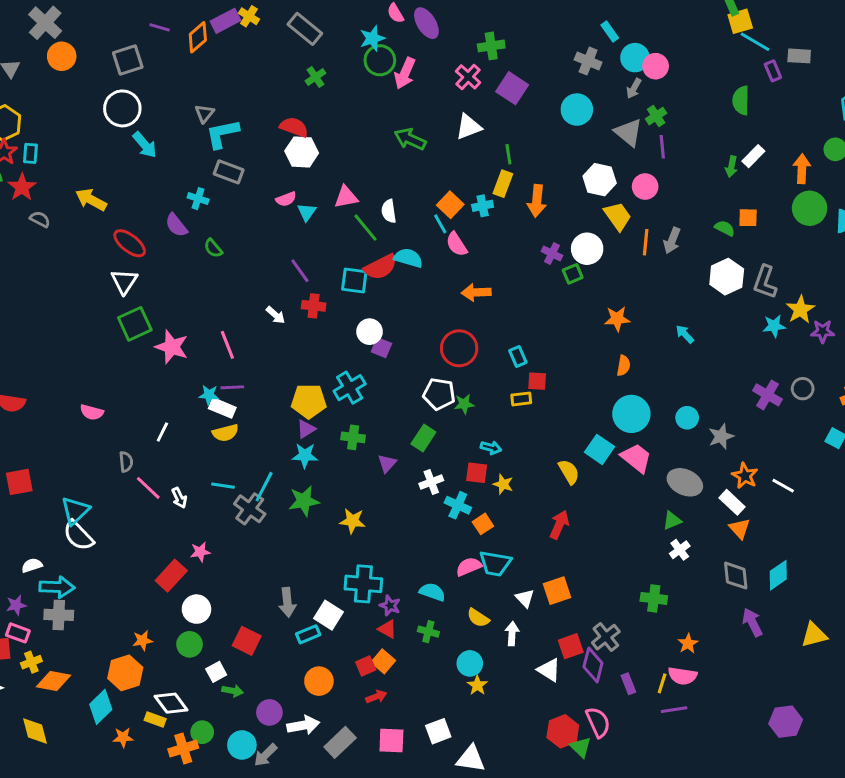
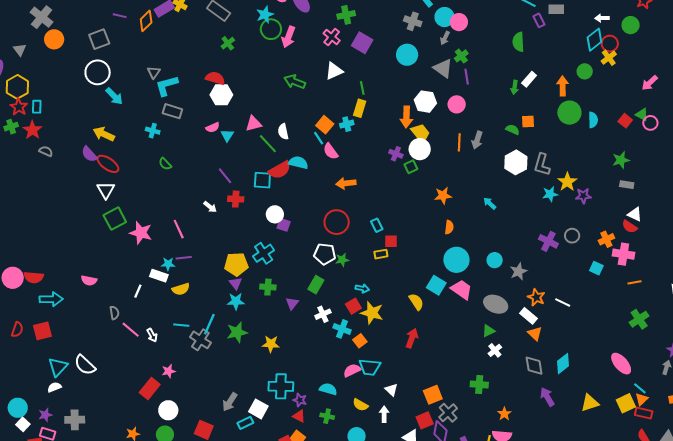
yellow arrow: (91, 200) -> (104, 134), moved
orange arrow: (537, 201) -> (406, 117), moved
yellow trapezoid: (618, 216) -> (421, 133), moved
purple semicircle: (176, 225) -> (89, 154), moved
white rectangle: (222, 408) -> (159, 276), moved
purple triangle: (306, 429) -> (236, 283), turned -32
red square: (477, 473) -> (353, 306), turned -35
yellow star: (503, 484) -> (372, 313), size x1.6
cyan triangle: (75, 511) -> (58, 367), moved
cyan arrow: (57, 587) -> (51, 299), moved
orange square: (557, 591) -> (433, 395), moved
gray arrow: (287, 602) -> (230, 402), turned 42

